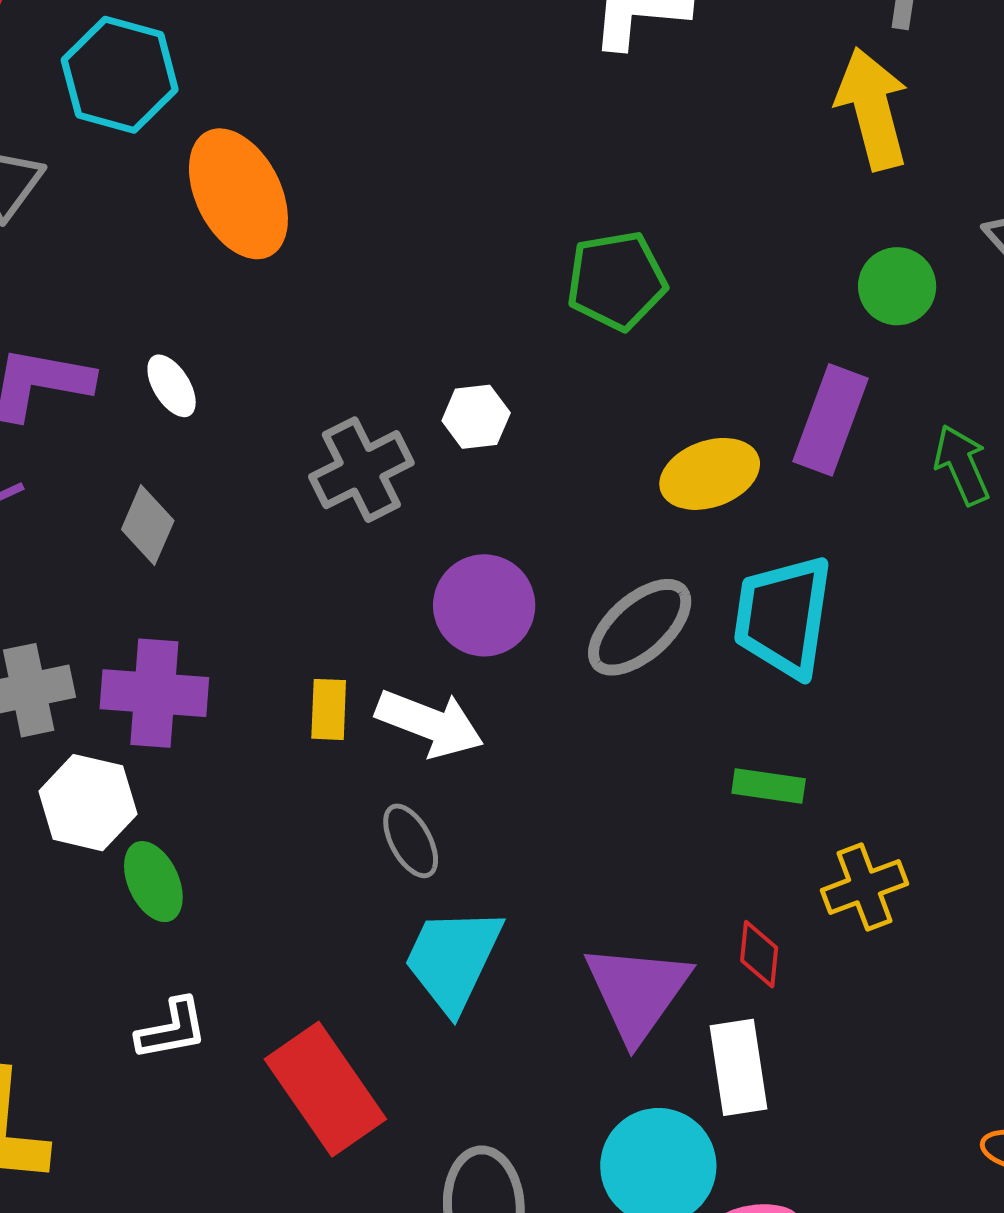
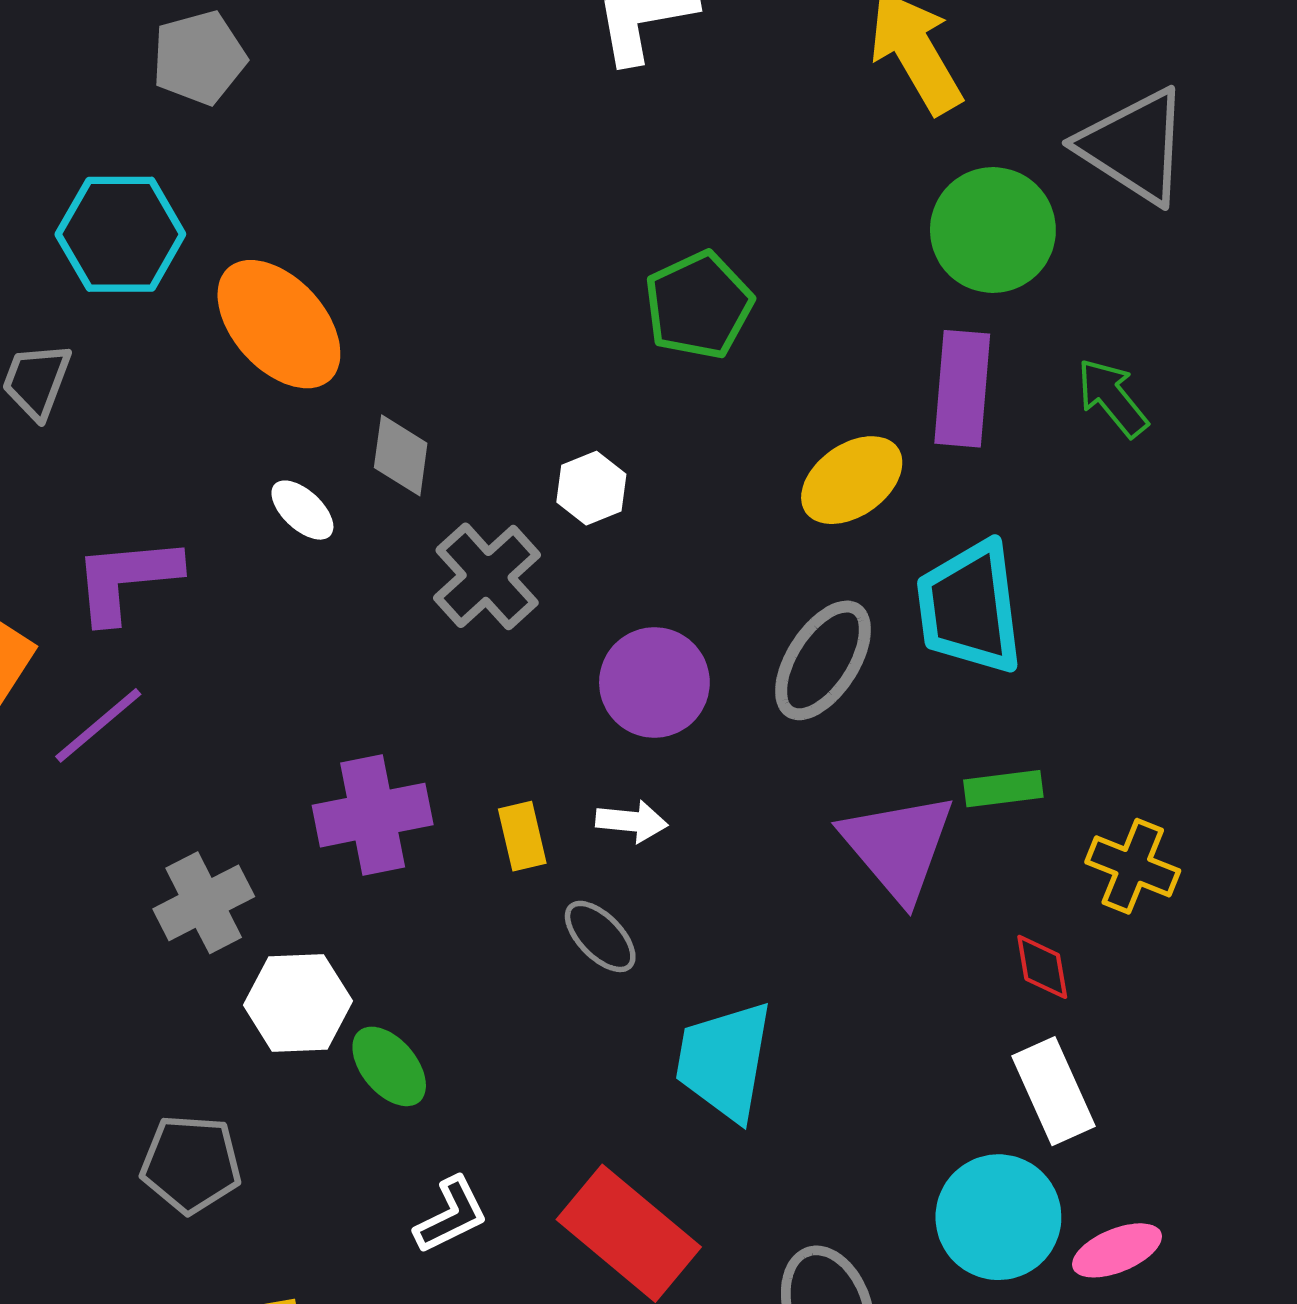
green circle: (897, 286) -> (993, 230), size x1.5
white ellipse: (172, 386) -> (302, 510), moved
gray diamond: (148, 525) -> (401, 455), moved
purple cross: (154, 693) -> (373, 815), moved
white arrow: (430, 723) -> (632, 821), size x0.6
gray ellipse: (411, 841) -> (600, 936), moved
yellow cross: (864, 887) -> (1133, 866), turned -32
purple triangle: (637, 992) -> (898, 847), moved

